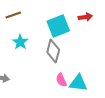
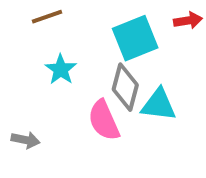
pink semicircle: (61, 80) -> (104, 120), moved, size x1.5
cyan triangle: (78, 83) -> (159, 105), moved

